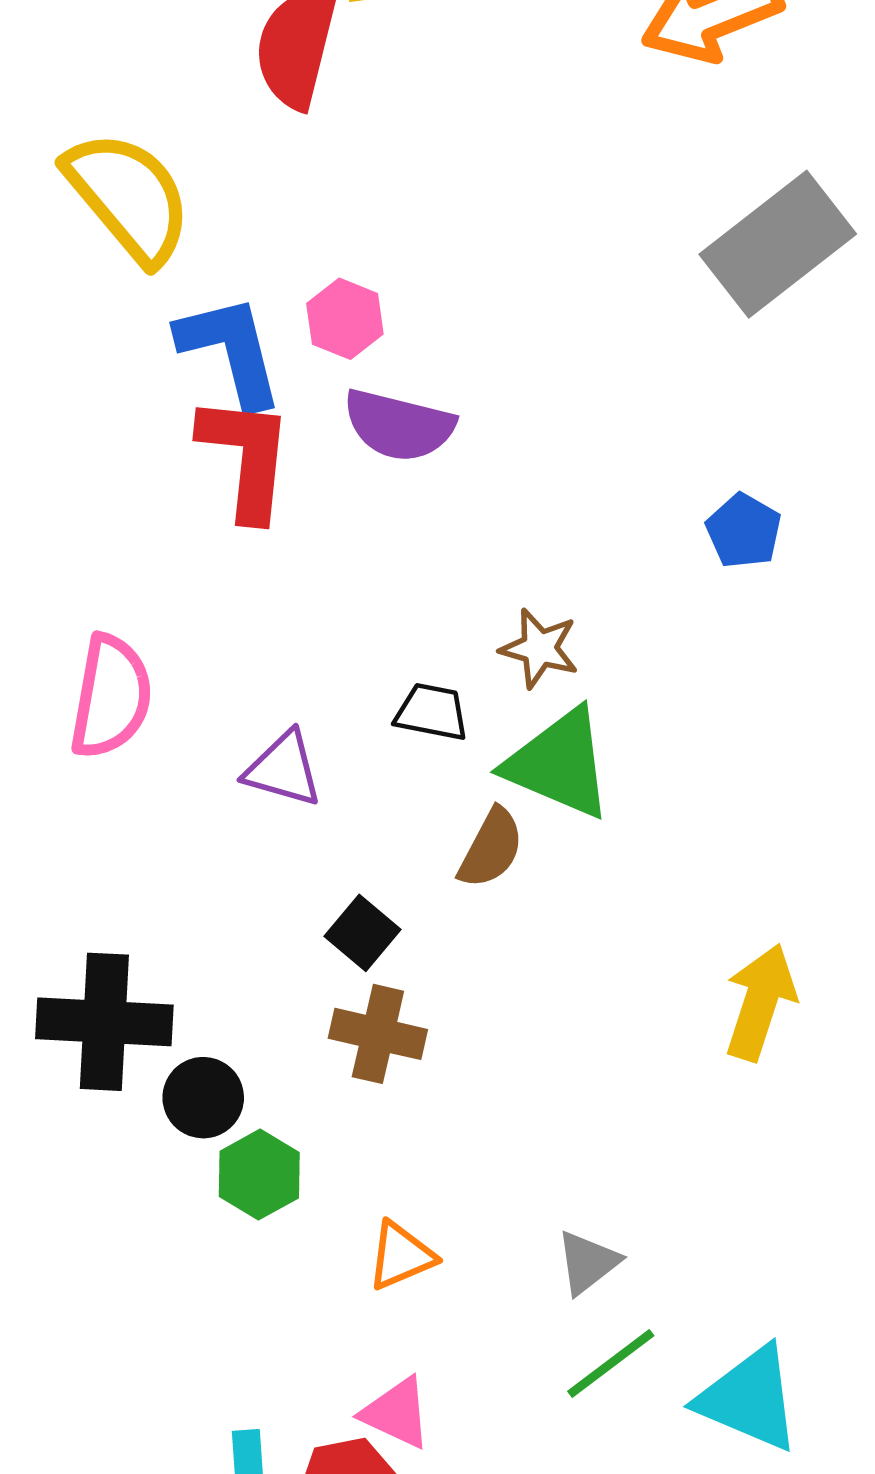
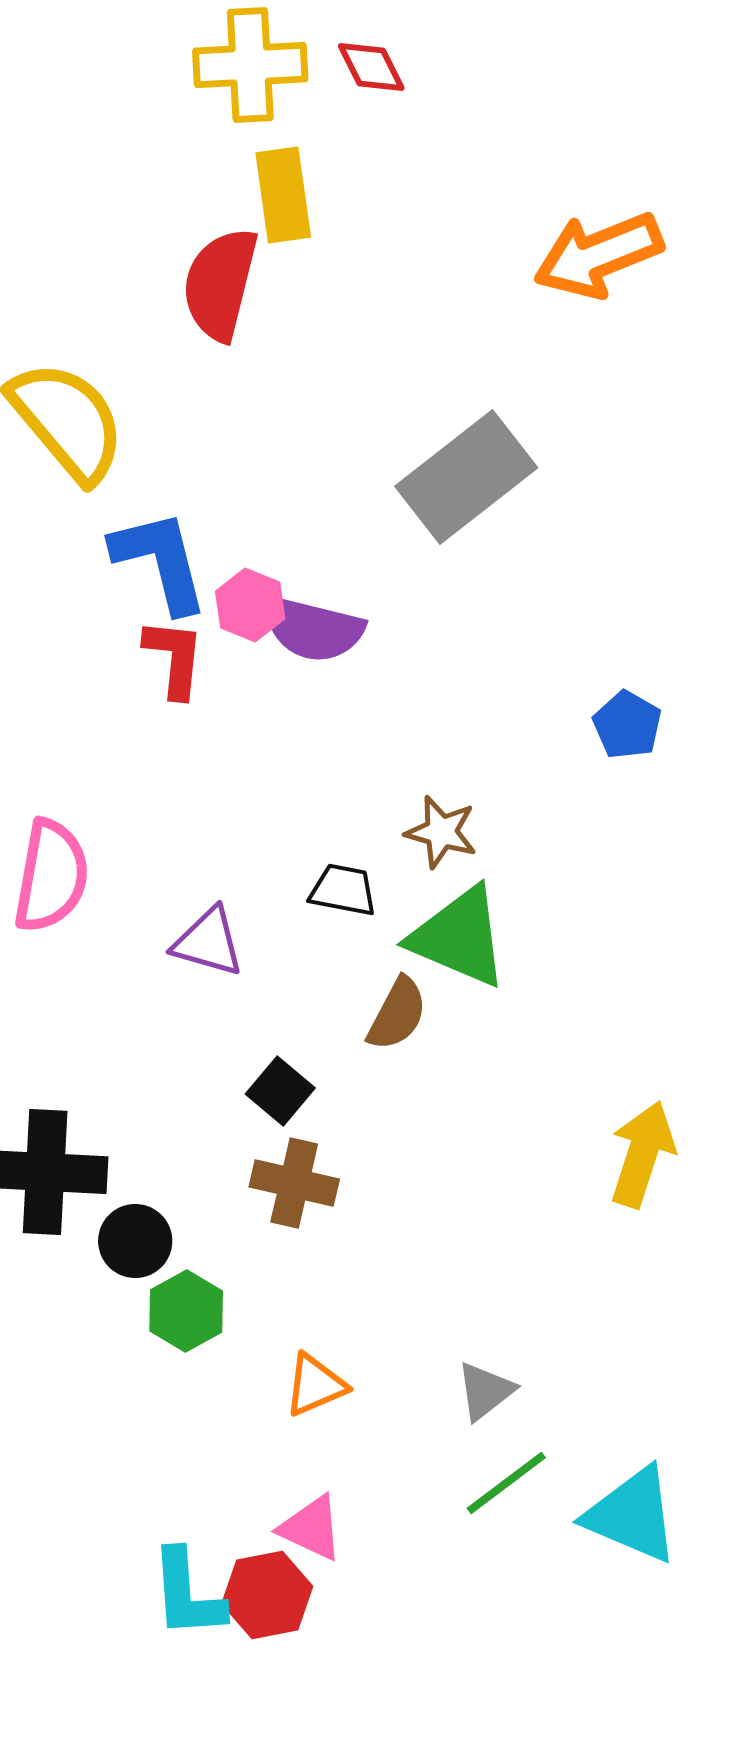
gray rectangle: (778, 244) -> (466, 477), moved
pink hexagon: (345, 319) -> (250, 605), moved
red L-shape: (246, 457) -> (174, 658), size x0.7

